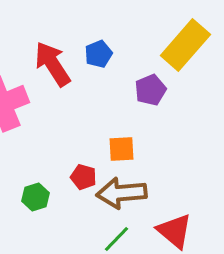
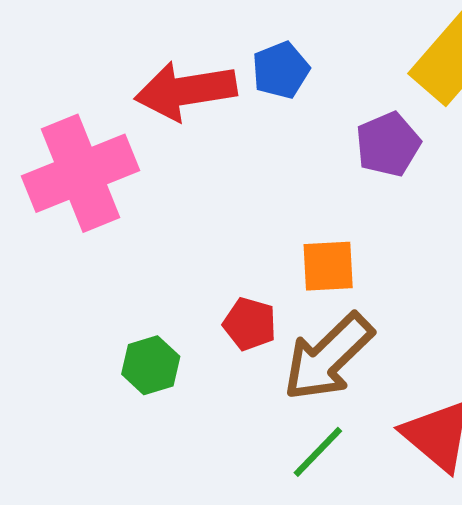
red arrow: (52, 64) -> (186, 91), turned -66
brown arrow: (121, 193) -> (328, 357), turned -39

